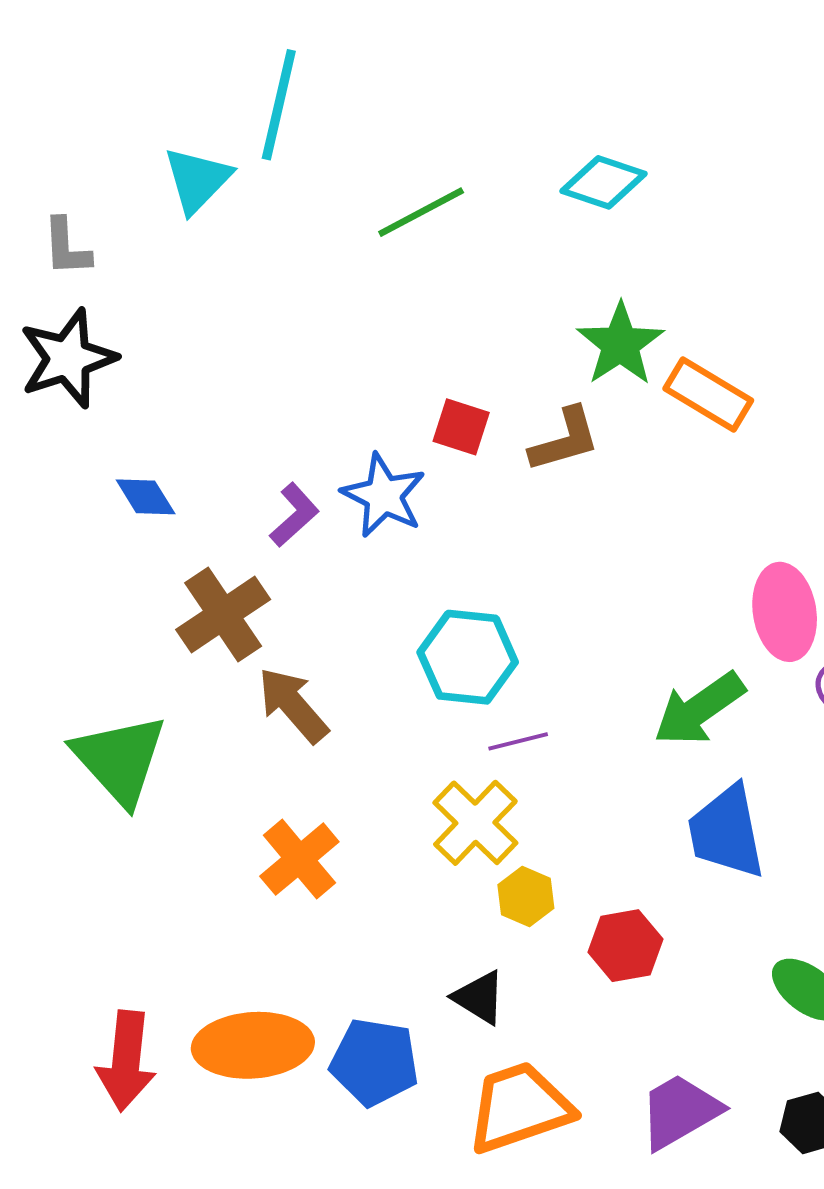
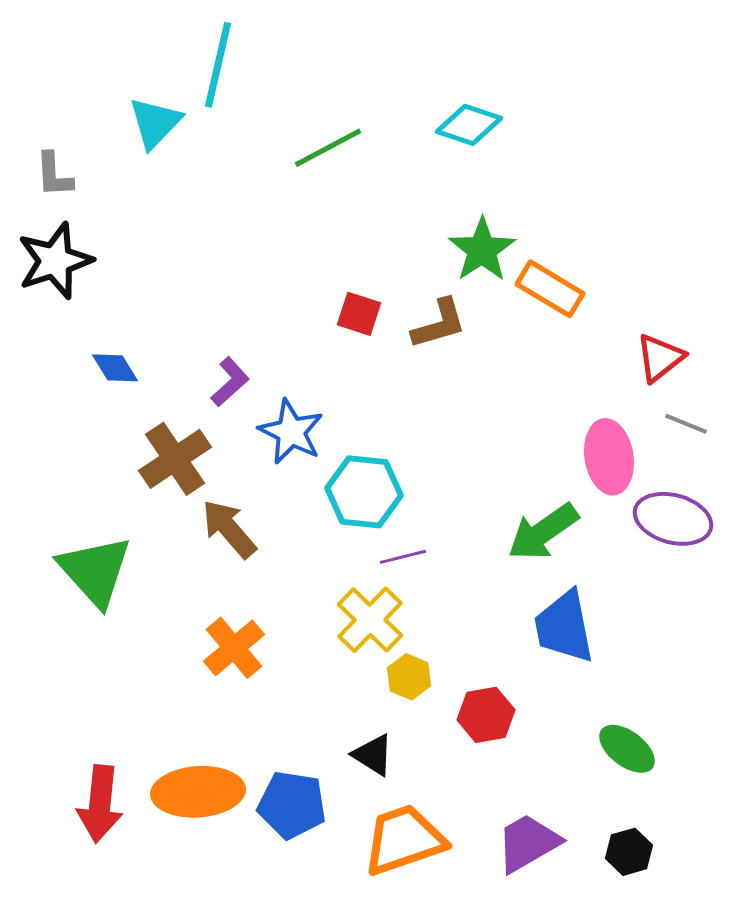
blue star: (384, 495) -> (291, 432), moved

